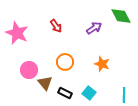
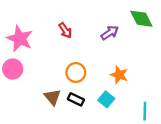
pink circle: (29, 70) -> (13, 69), moved
black rectangle: (65, 93) -> (76, 99), moved
cyan square: (89, 93) -> (106, 99), moved

